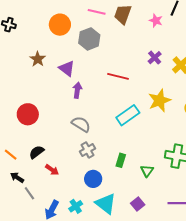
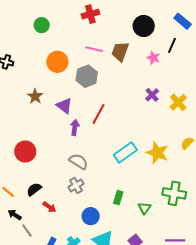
red line: (118, 76) -> (98, 114), moved, turned -75
yellow star: (160, 100) -> (157, 153), moved, turned -30
gray cross: (88, 150) -> (76, 185), moved

